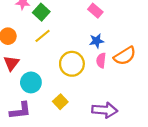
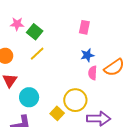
pink rectangle: (95, 11) -> (84, 27), turned 64
yellow circle: (72, 64) -> (75, 100), moved

